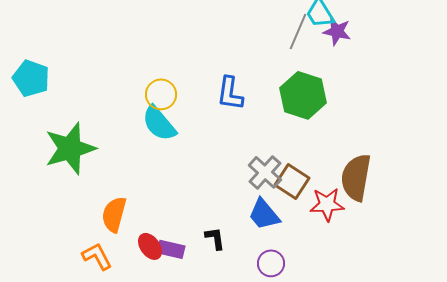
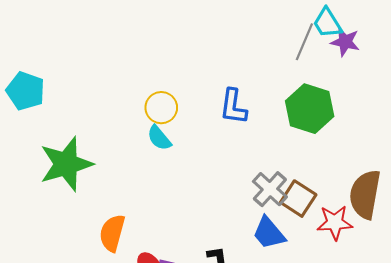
cyan semicircle: (159, 123) -> (159, 138), size x0.7

